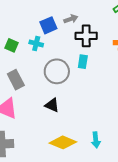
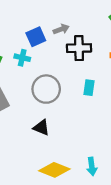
cyan rectangle: (83, 62) -> (89, 88), moved

